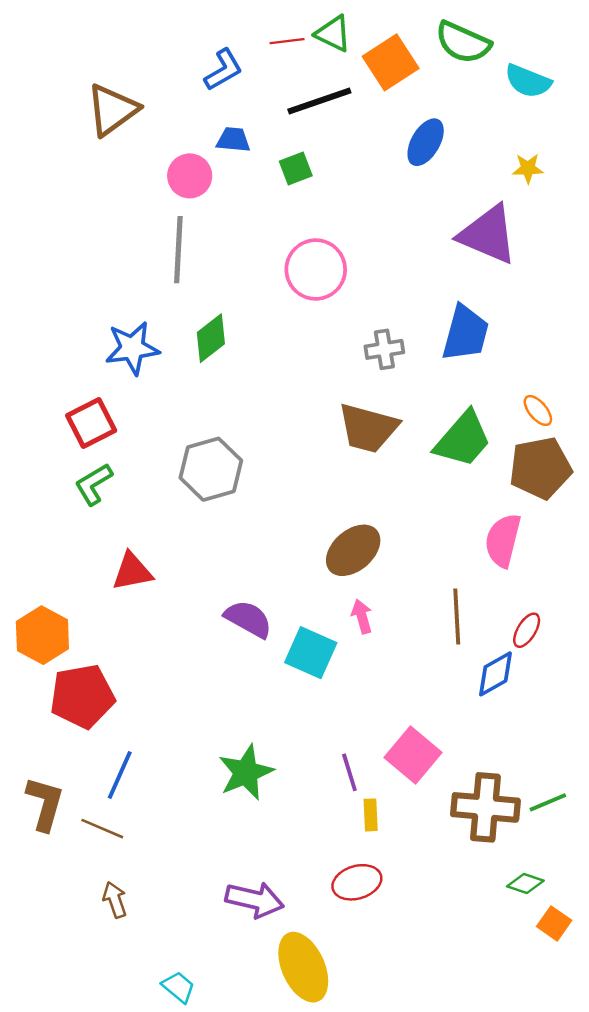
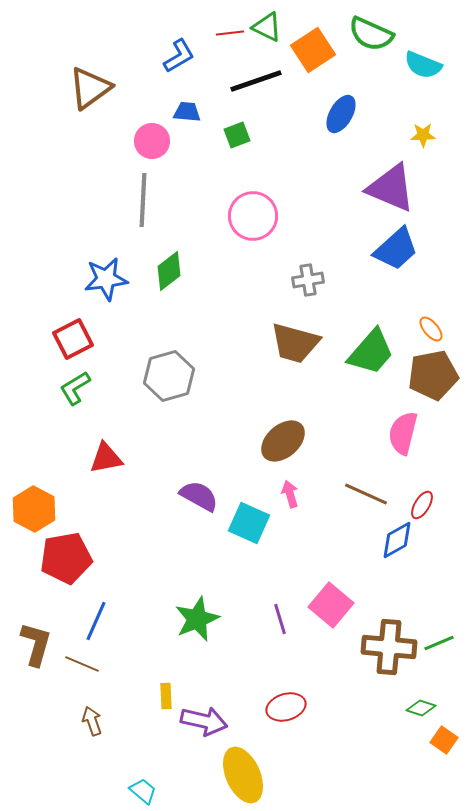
blue trapezoid: (465, 333) -> (396, 249), moved, turned 33
brown line: (457, 616) -> (366, 494), turned -63
yellow rectangle: (371, 815) -> (166, 696), moved

